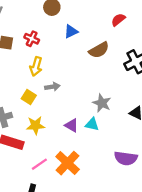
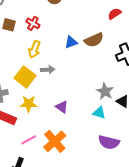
blue triangle: (71, 31) -> (71, 42), moved
yellow square: (29, 97) -> (25, 77), size x1.5
gray star: (102, 103) -> (105, 91), moved
cyan triangle: (92, 124) -> (99, 113), moved

